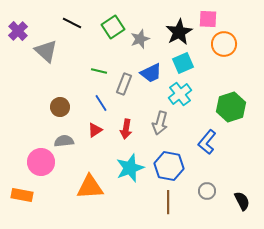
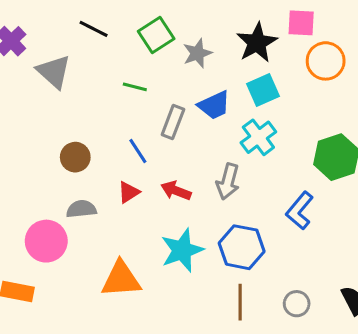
green line: (99, 71) -> (135, 87), moved
red arrow: (126, 129) -> (176, 191), turned 102
gray circle: (207, 191) -> (297, 304), moved

